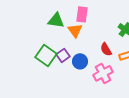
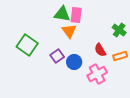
green triangle: (56, 20) -> (62, 14), moved
green square: (46, 55) -> (27, 45), moved

